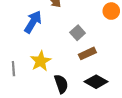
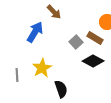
brown rectangle: (87, 53) -> (95, 38), moved, turned 56
black diamond: (96, 82) -> (93, 61), moved

